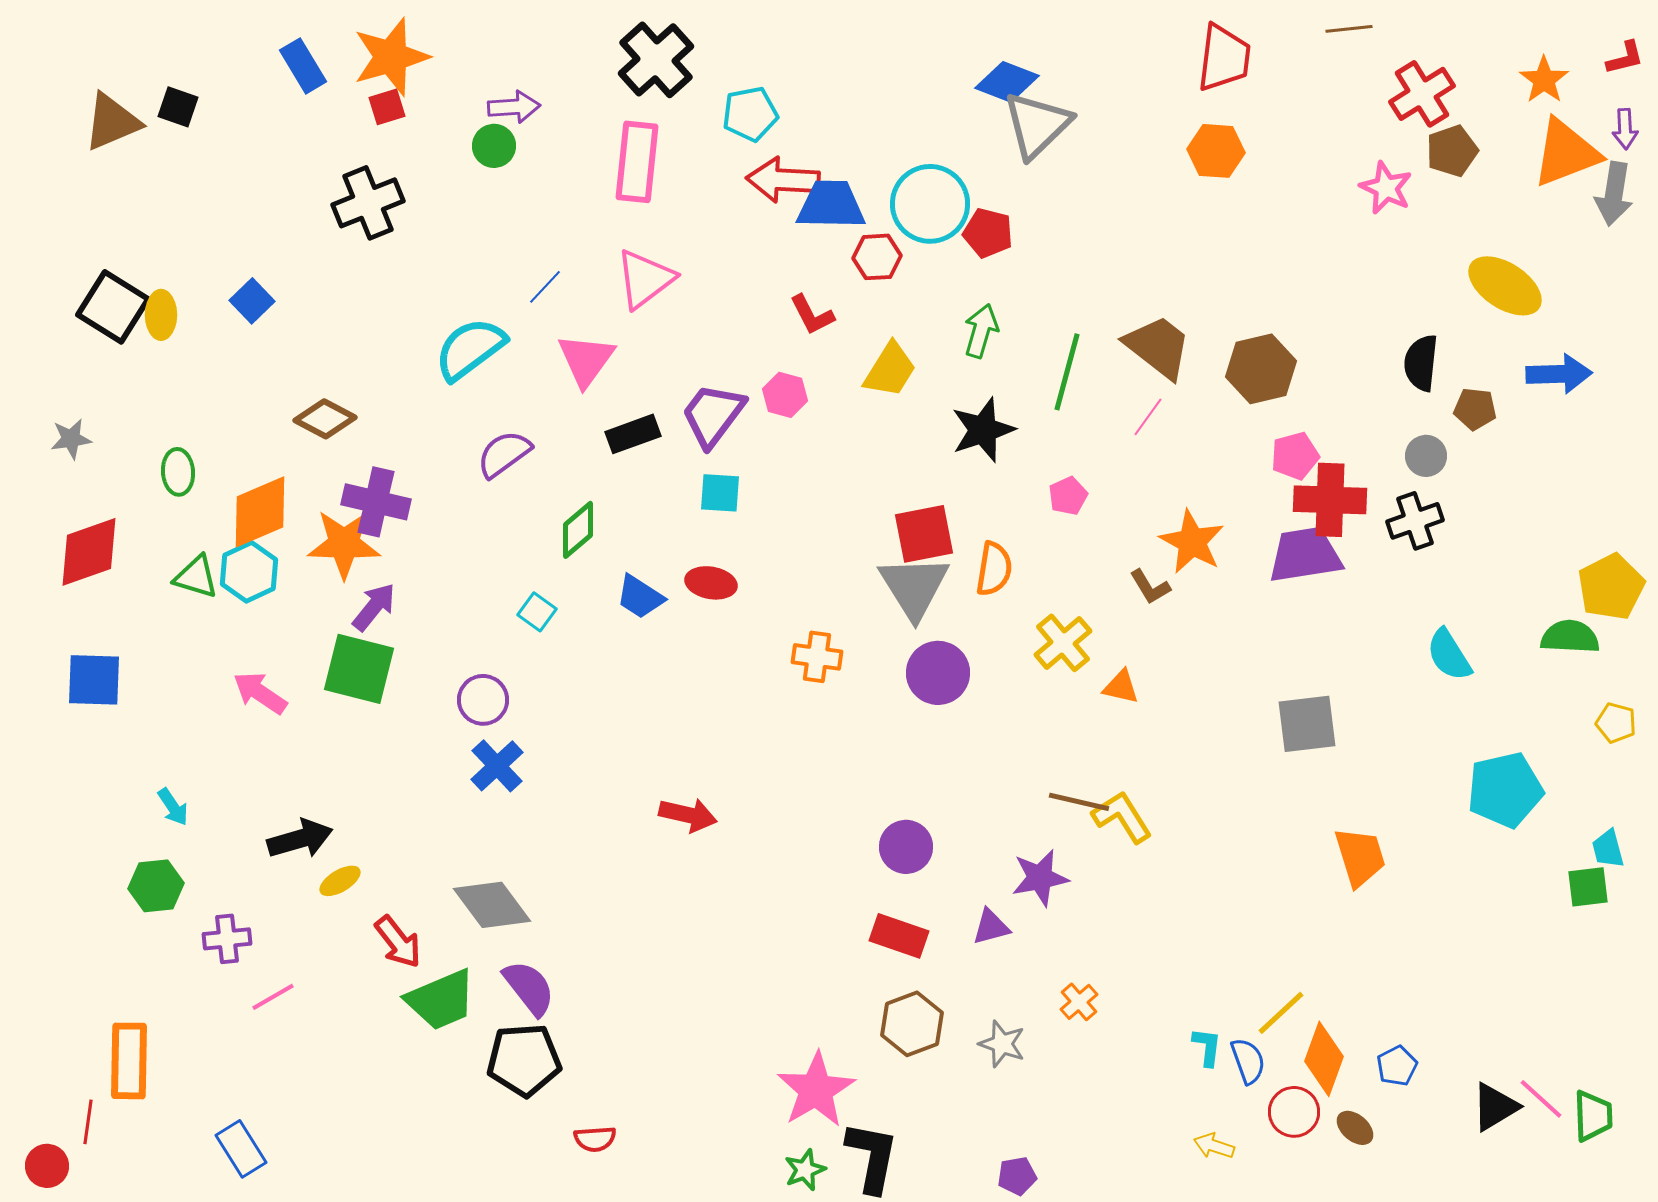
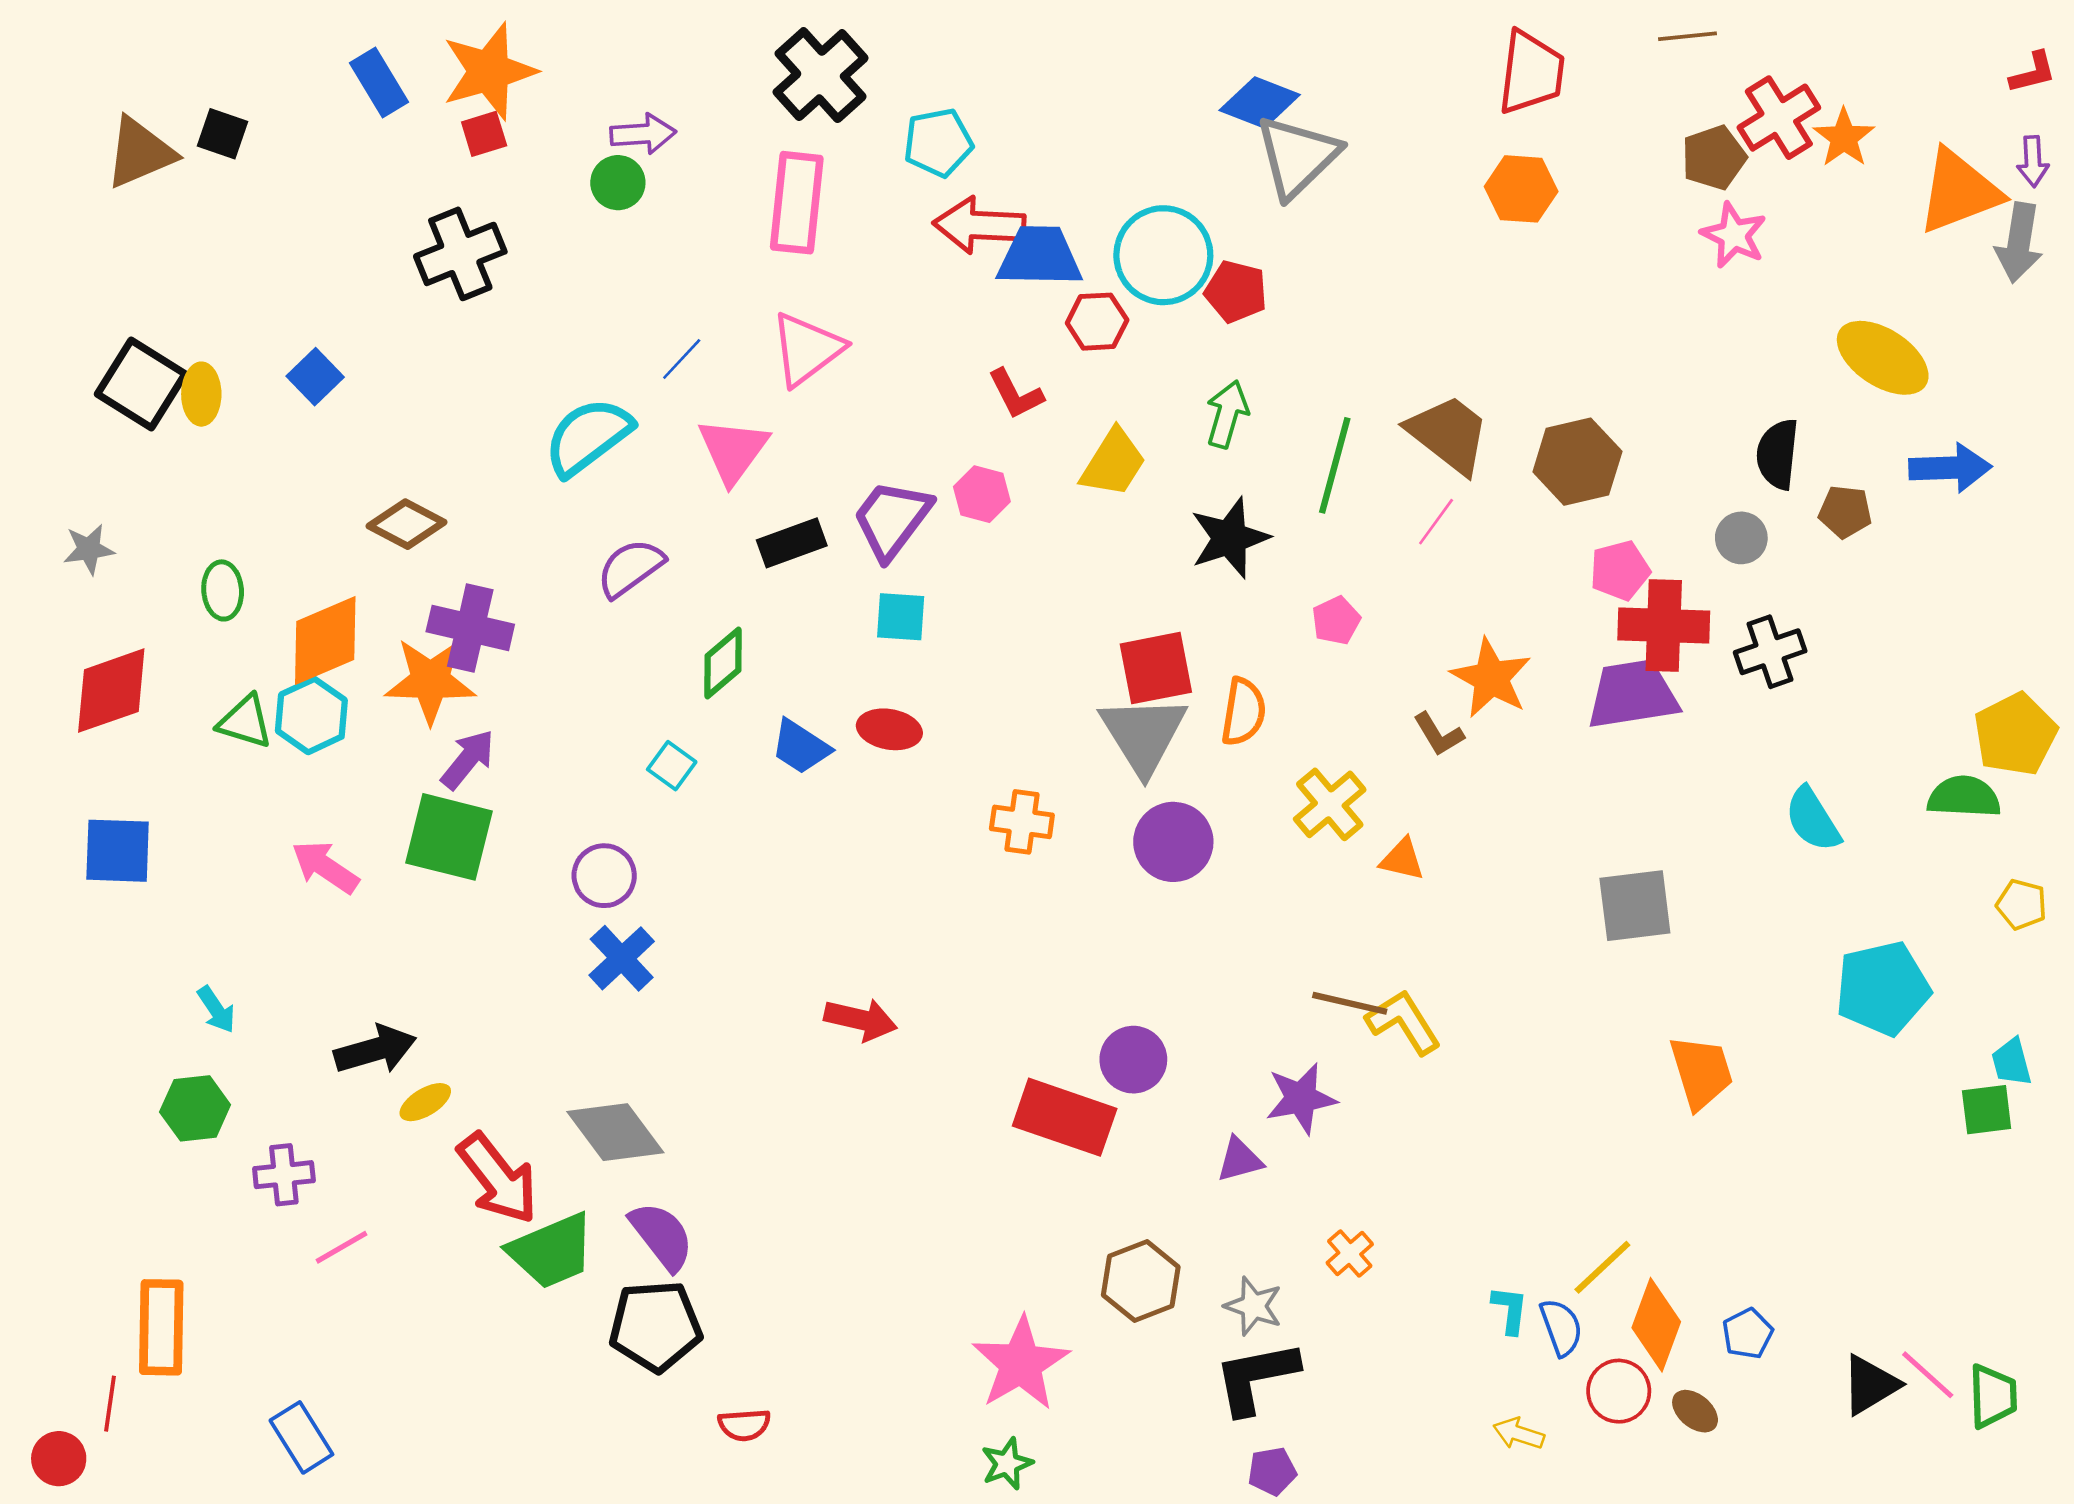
orange star: (1544, 80) -> (1844, 138), moved
brown pentagon: (1452, 151) -> (1714, 158), moved
gray circle: (1426, 456) -> (1741, 538), moved
red rectangle: (899, 936) -> (1065, 1117), moved, size x1.4
red arrow: (398, 942) -> (498, 1178), size x1.4
black L-shape: (872, 1157) -> (1256, 1377), moved, turned -112

